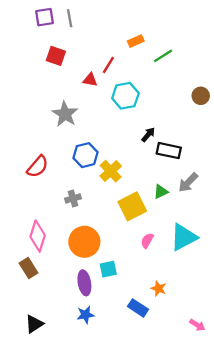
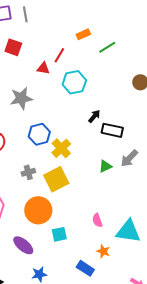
gray star: (65, 114) -> (21, 98), turned 30
yellow square: (132, 206) -> (56, 179), moved
cyan triangle: (184, 237) -> (128, 231), moved, turned 36
pink semicircle: (147, 241) -> (97, 220), moved, turned -48
purple ellipse: (84, 283) -> (23, 245), moved, turned -40

